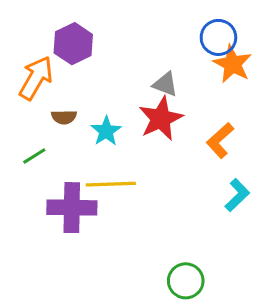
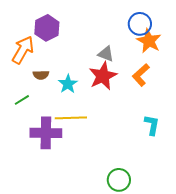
orange L-shape: (220, 140) -> (141, 75), moved
cyan L-shape: (237, 195) -> (152, 125), turned -35

